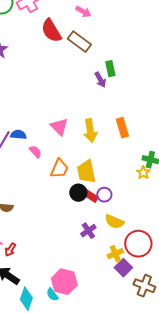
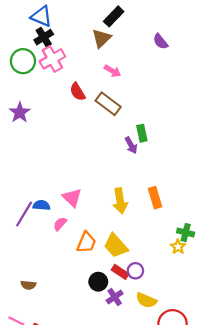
red semicircle: (51, 31) -> (78, 92), size x0.7
pink triangle: (59, 127) -> (72, 198), moved
pink semicircle: (35, 152) -> (60, 224), turned -96
yellow trapezoid: (86, 172) -> (116, 246), turned -30
black circle: (78, 193) -> (98, 282), moved
purple cross: (88, 231) -> (115, 297), moved

